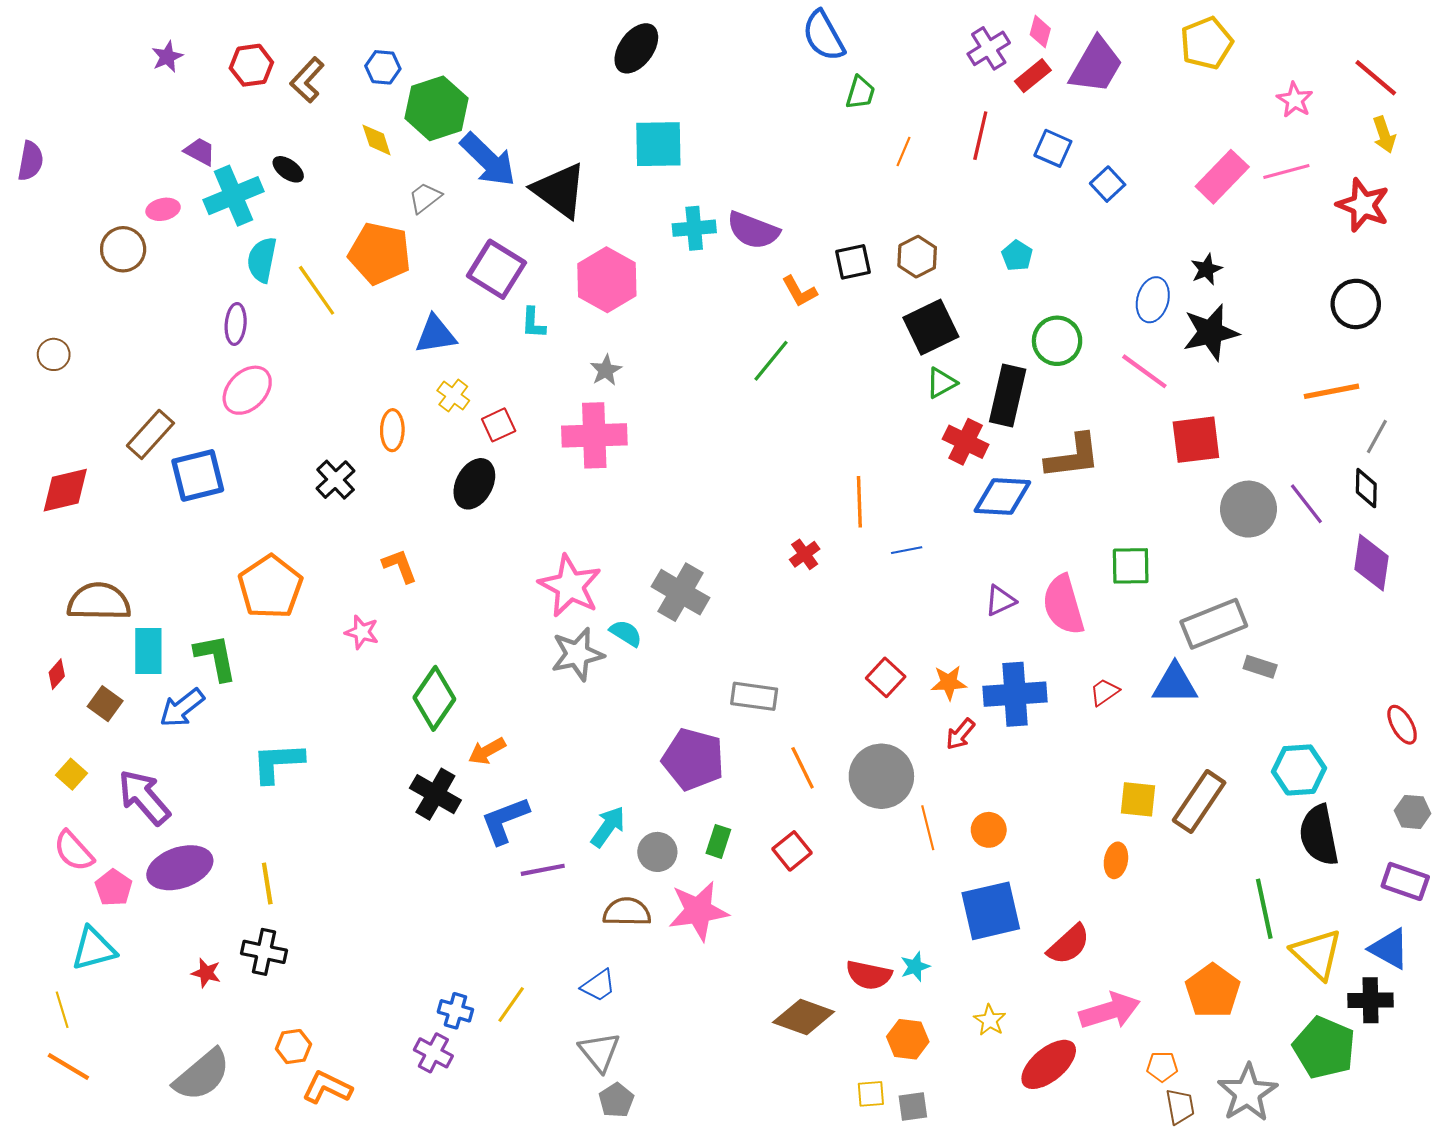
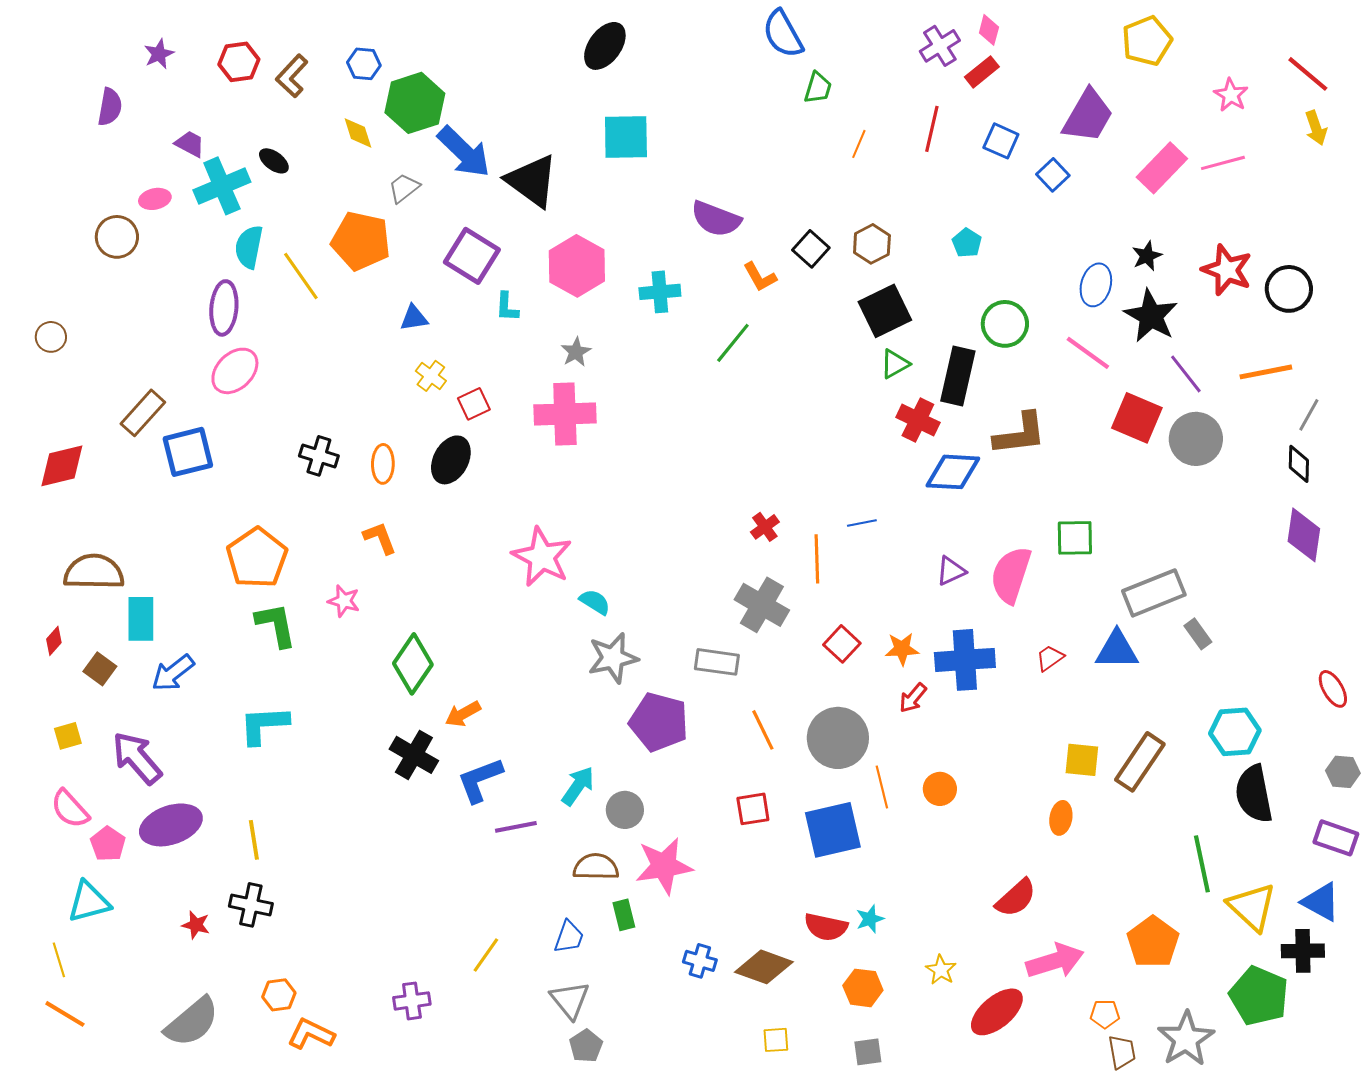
purple trapezoid: (1096, 65) -> (1088, 116), moved
purple semicircle: (31, 161) -> (110, 107), moved
red star: (1363, 205) -> (1227, 270), moved
cyan cross: (694, 228) -> (660, 292), moved
black square: (853, 262) -> (811, 249), turned -36
purple ellipse: (236, 324) -> (224, 308), size x1.4
black star: (1211, 332) -> (1151, 316), turned -30
blue triangle: (435, 334) -> (414, 318), size x0.7
orange ellipse: (392, 430) -> (383, 464), moved
red square: (1196, 440) -> (1137, 418), turned 30
black cross: (336, 480) -> (319, 456), turned -30
orange line: (859, 502) -> (817, 559), moved
purple line: (1306, 504) -> (1186, 374), moved
gray circle: (1248, 509) -> (1196, 439), moved
gray cross: (681, 592) -> (762, 605), moved
pink semicircle: (1063, 605) -> (1011, 575), turned 34
gray star: (577, 654) -> (613, 658), moved
green L-shape: (216, 657) -> (276, 625), moved
gray rectangle: (1260, 667) -> (1198, 634), turned 36
yellow square: (72, 774) -> (68, 736), turned 32
green rectangle: (718, 841) -> (624, 915), moved, turned -32
red square: (792, 851) -> (753, 809), turned 30
blue square: (991, 911) -> (833, 830), moved
blue trapezoid: (598, 986) -> (569, 937), turned -36
blue cross: (455, 1011) -> (700, 961), moved
purple cross: (433, 1053) -> (412, 1001), turned -36
yellow square: (871, 1094) -> (776, 1040), moved

